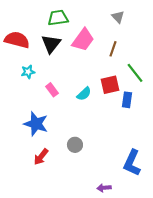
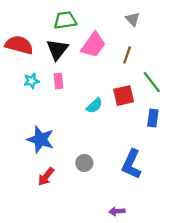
pink rectangle: (52, 90) -> (58, 81), moved, turned 32
blue rectangle: (127, 100) -> (153, 118), moved
blue L-shape: (132, 163) -> (132, 164), moved

